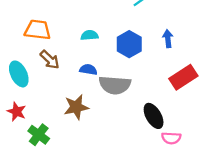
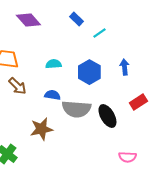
red rectangle: (183, 77) -> (138, 102), size x0.7
black ellipse: (154, 116) -> (107, 116), moved

